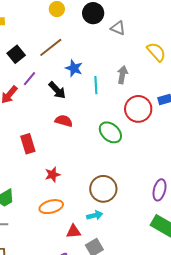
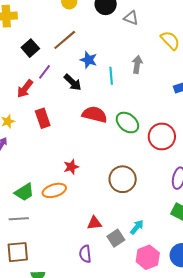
red circle: (138, 109) -> (162, 136), moved
red semicircle: (64, 121) -> (95, 115), moved, size x1.4
red rectangle: (28, 144) -> (43, 118), moved
orange ellipse: (51, 207) -> (54, 190), moved
cyan arrow: (95, 215) -> (137, 227), moved, turned -35

